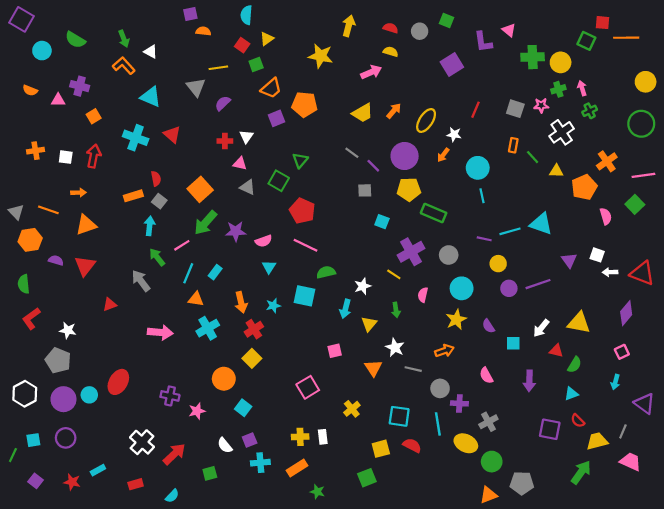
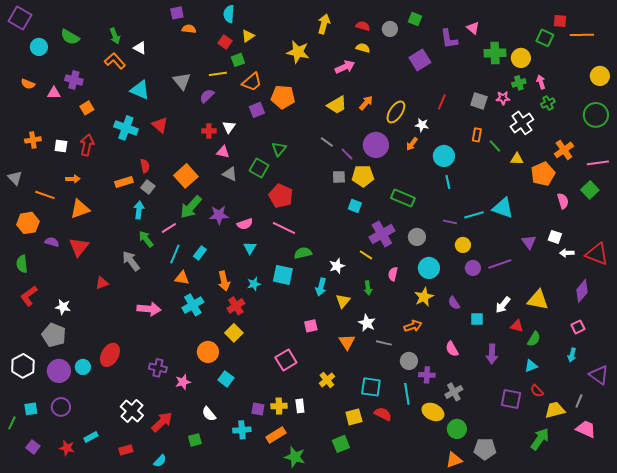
yellow line: (218, 68) -> (218, 74), moved
yellow pentagon: (409, 189) -> (363, 176), moved
gray triangle: (16, 212) -> (15, 178), moved
purple square: (250, 440) -> (258, 409), moved, turned 32
green star: (317, 492) -> (295, 457), size x1.5

